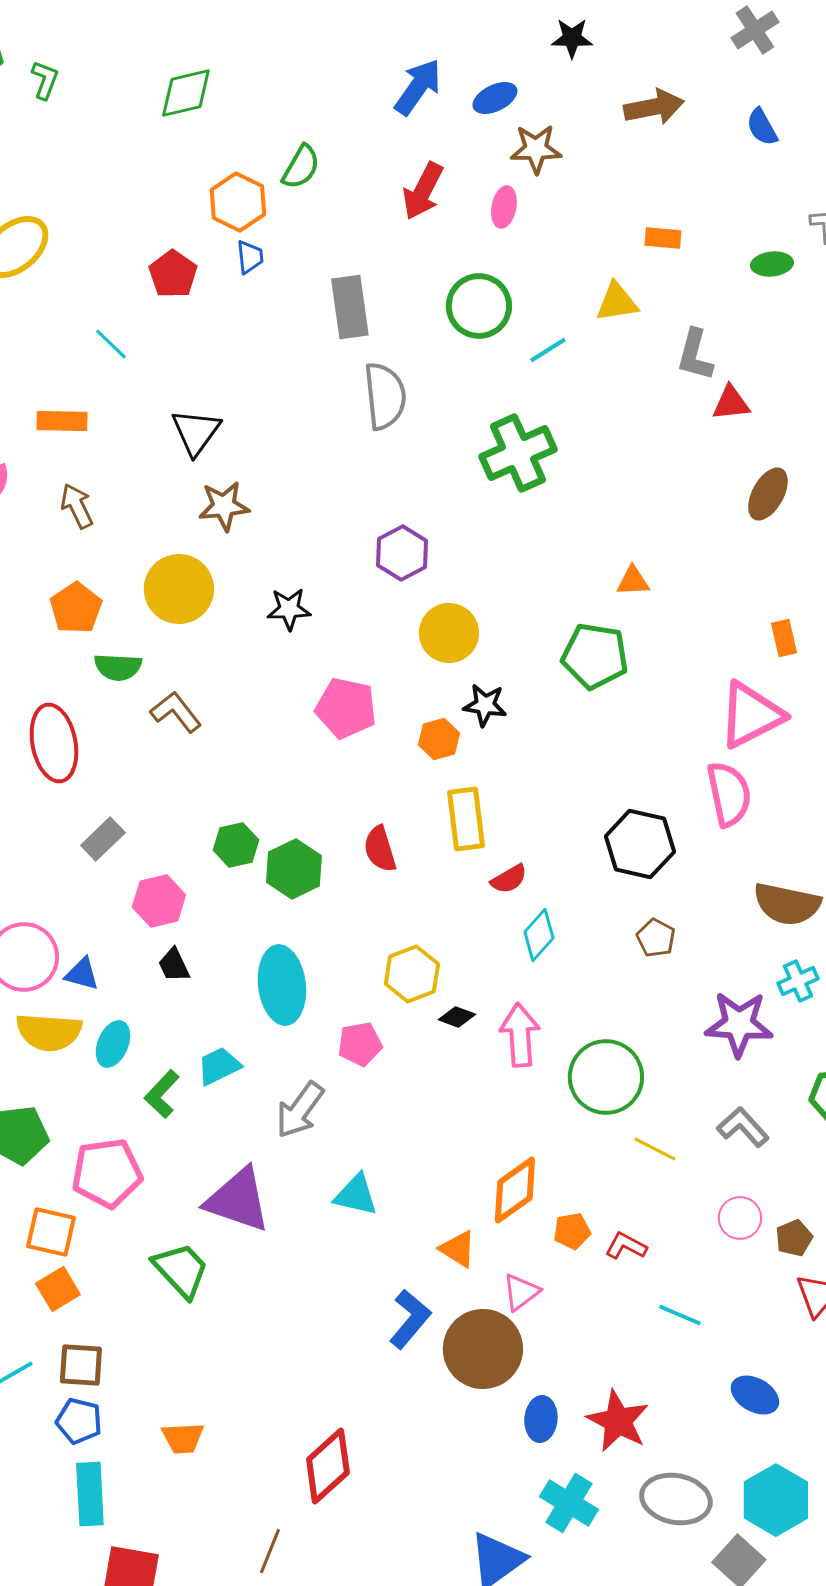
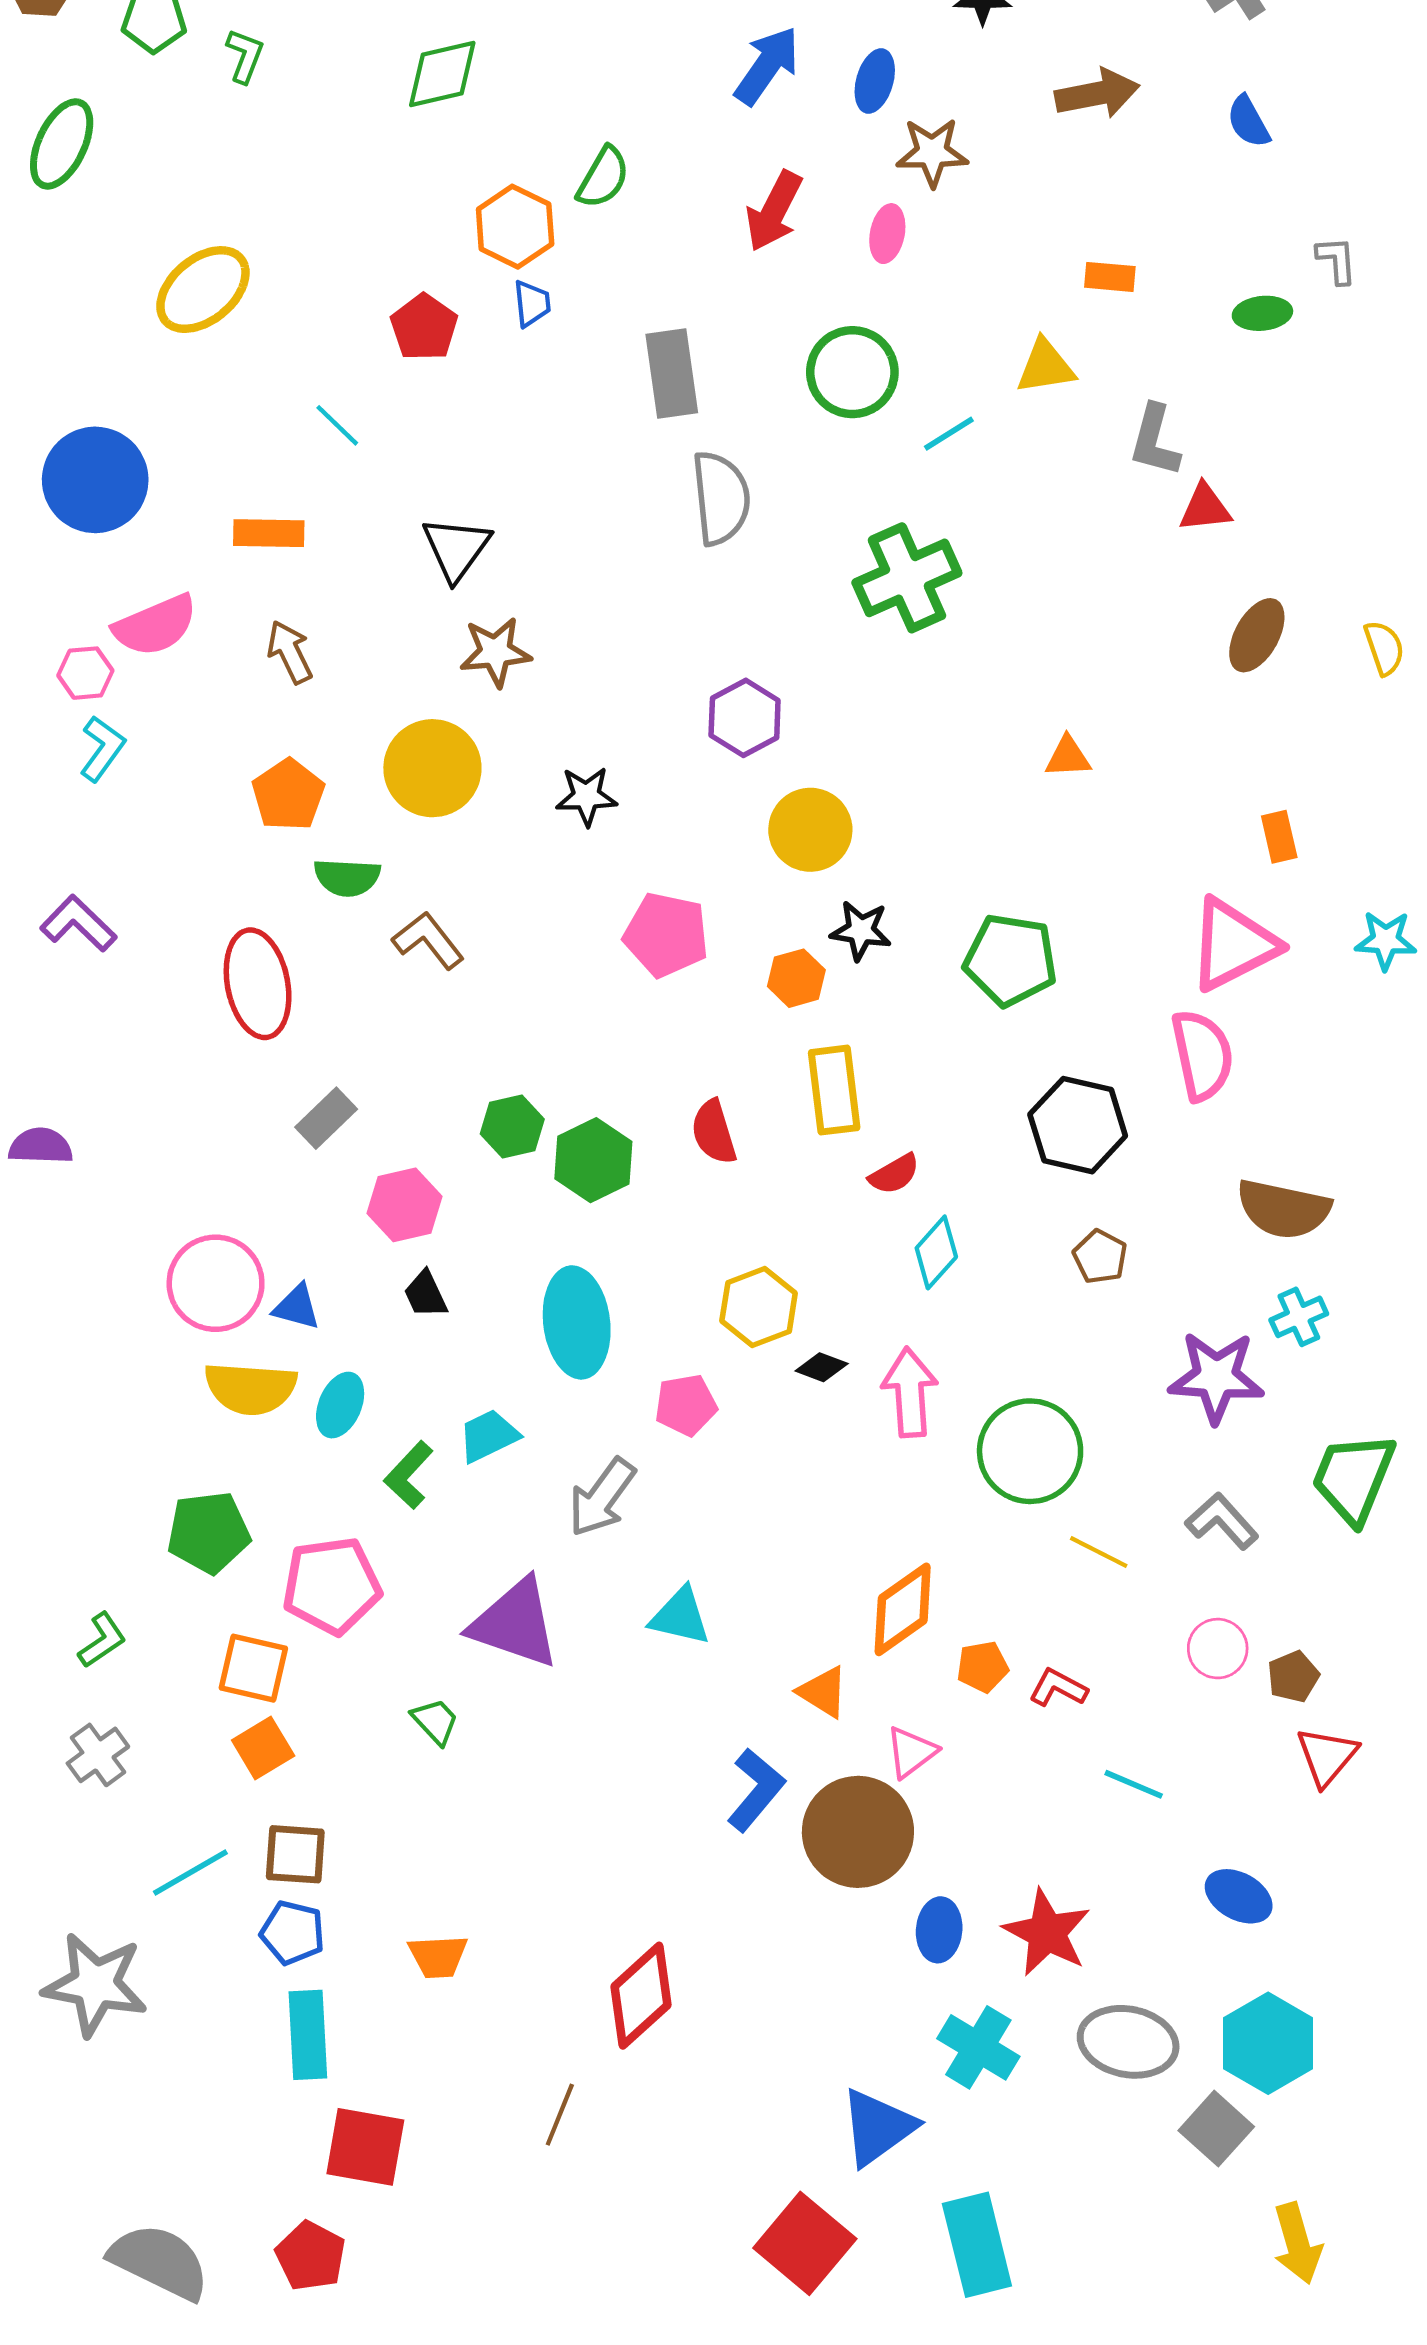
blue ellipse: (495, 98) -> (875, 81), turned -48
green pentagon: (595, 656) -> (1011, 960), moved
green trapezoid: (181, 1270) -> (435, 1721), size x0.6

